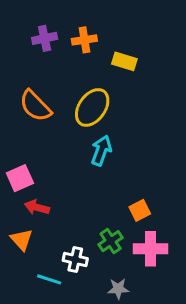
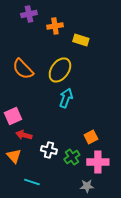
purple cross: (45, 38) -> (29, 14), moved
white cross: (75, 259) -> (49, 150), moved
gray star: (118, 289) -> (87, 186), moved

